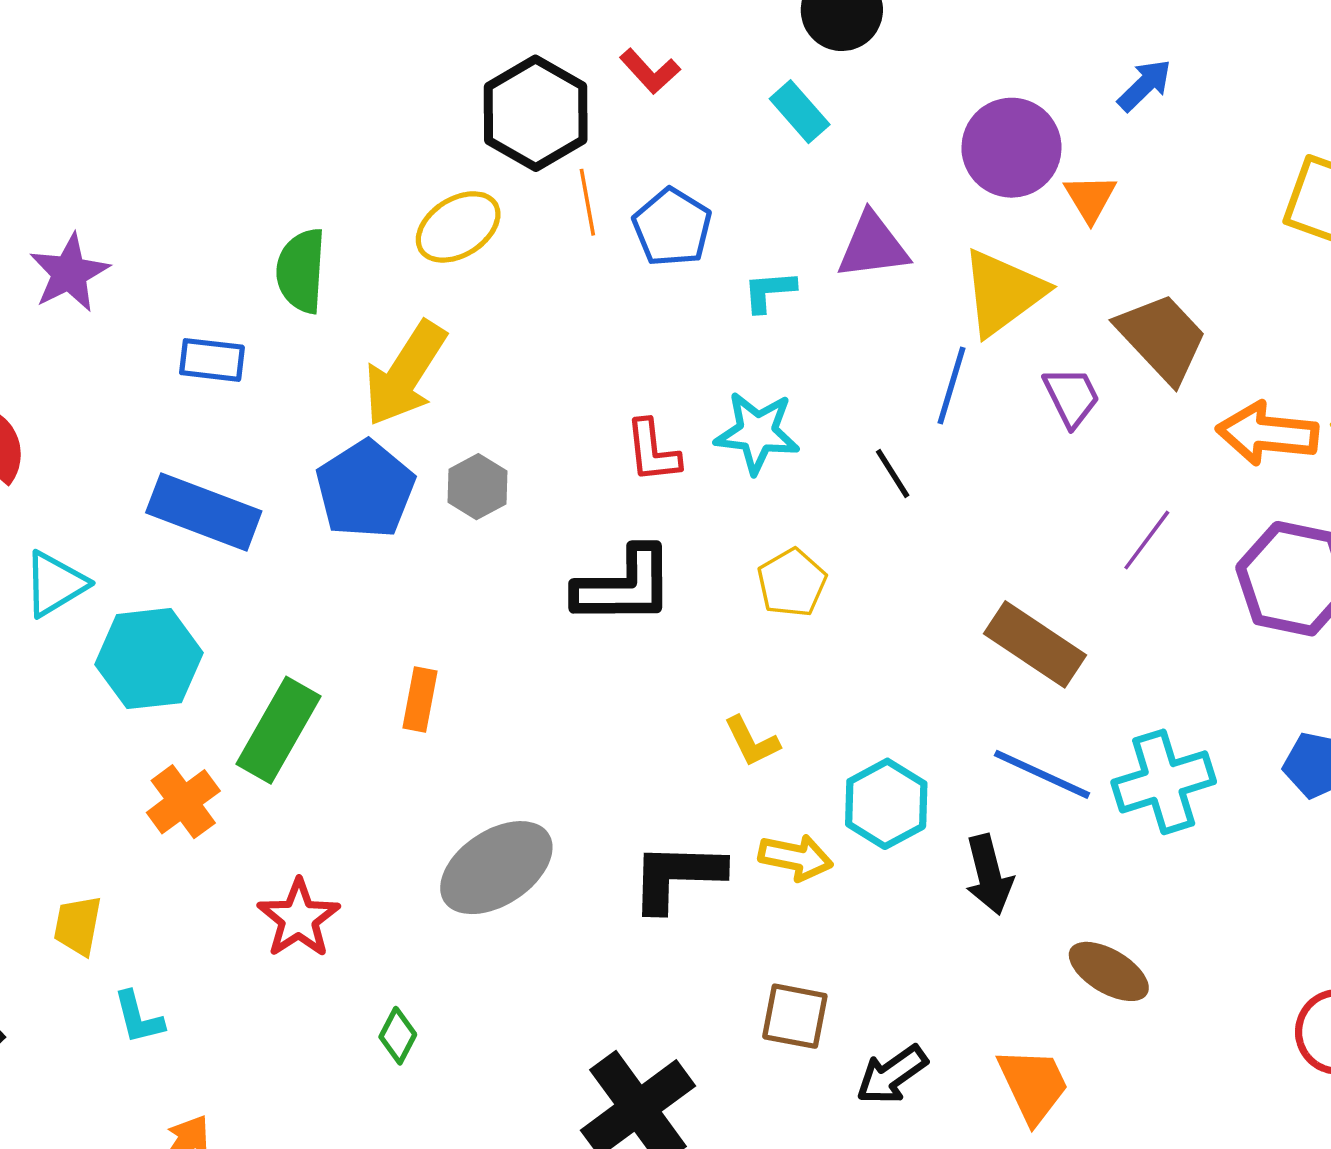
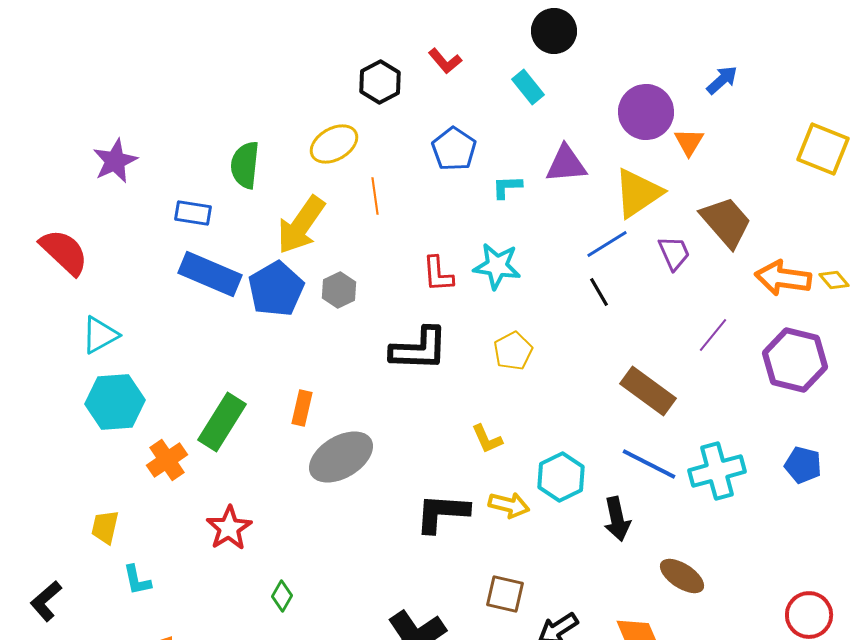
black hexagon: (536, 113) -> (380, 82), size x0.7
orange line: (587, 202) -> (375, 196), moved
blue line: (951, 386) -> (607, 244), turned 39
black line: (893, 474) -> (599, 292), moved
blue rectangle: (204, 512) -> (210, 274), moved
cyan hexagon: (149, 659) -> (115, 402), moved
gray ellipse: (496, 868) -> (341, 457), moved

